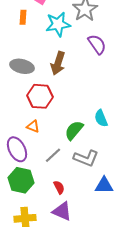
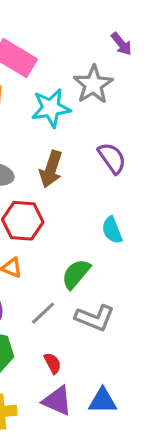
purple semicircle: (97, 44) -> (112, 158), moved
cyan semicircle: (101, 118) -> (112, 230), moved
blue triangle: (104, 185) -> (103, 401), moved

